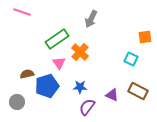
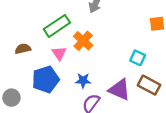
cyan square: (131, 59) -> (138, 58), moved
brown semicircle: (27, 74) -> (23, 49), moved
purple triangle: (112, 95) -> (119, 90), size x1.5

